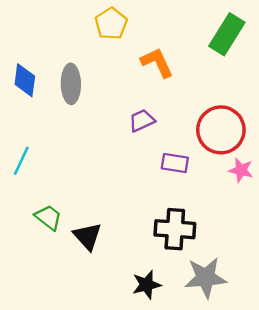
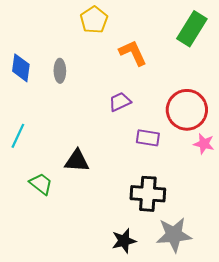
gray ellipse: (71, 84) -> (60, 71), size x0.7
black triangle: (87, 236) -> (77, 161), moved, turned -44

